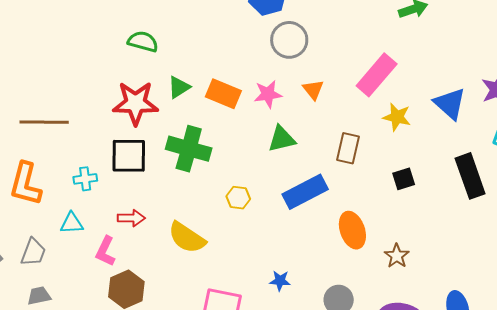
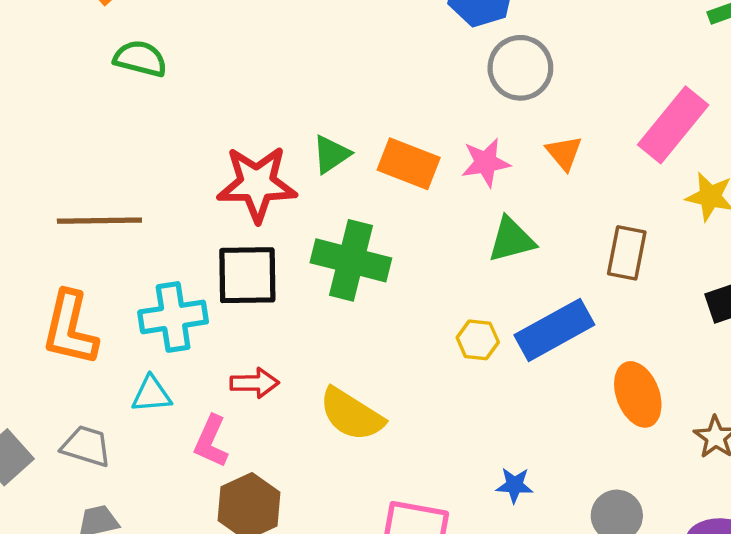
green semicircle: (143, 42) -> (140, 59), moved
cyan cross: (85, 179) -> (173, 317), size x1.6
yellow hexagon: (238, 198) -> (478, 340), moved
gray trapezoid: (33, 252) -> (86, 446), turned -92

